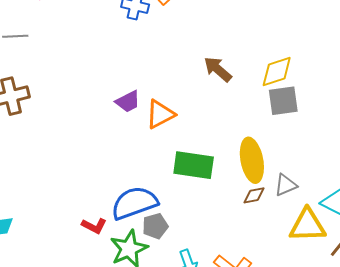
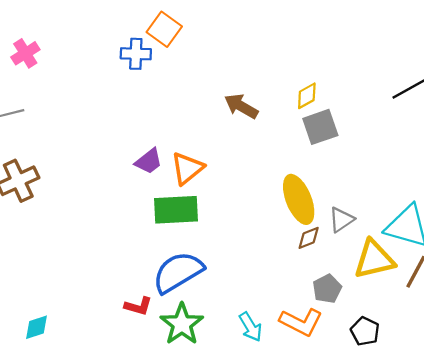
yellow diamond: (277, 71) -> (307, 96), size x0.7
green rectangle: (194, 165) -> (176, 210), moved
gray pentagon: (155, 226) -> (327, 289), moved

